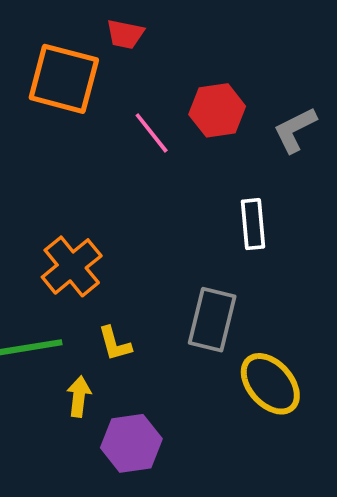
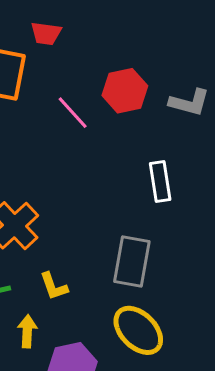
gray L-shape: (295, 130) -> (189, 102), turned -135
yellow ellipse: (270, 384) -> (138, 330), moved

